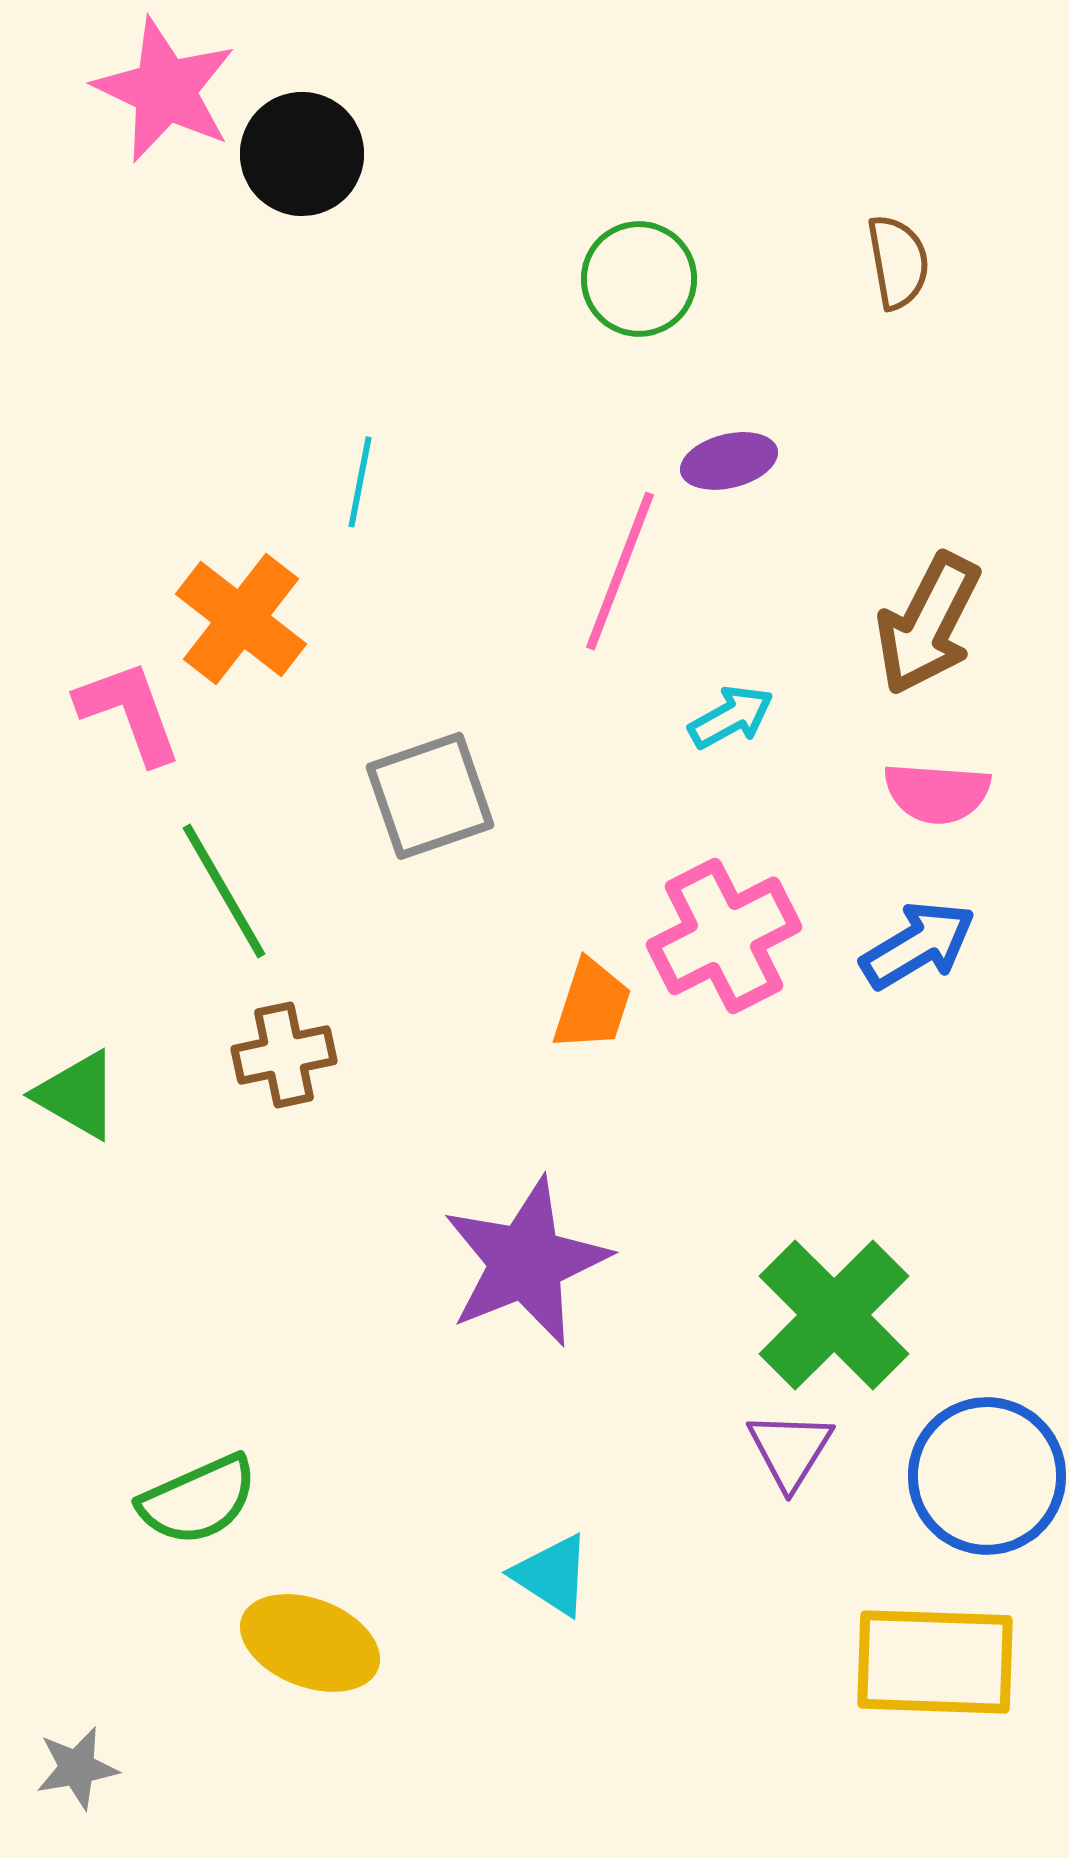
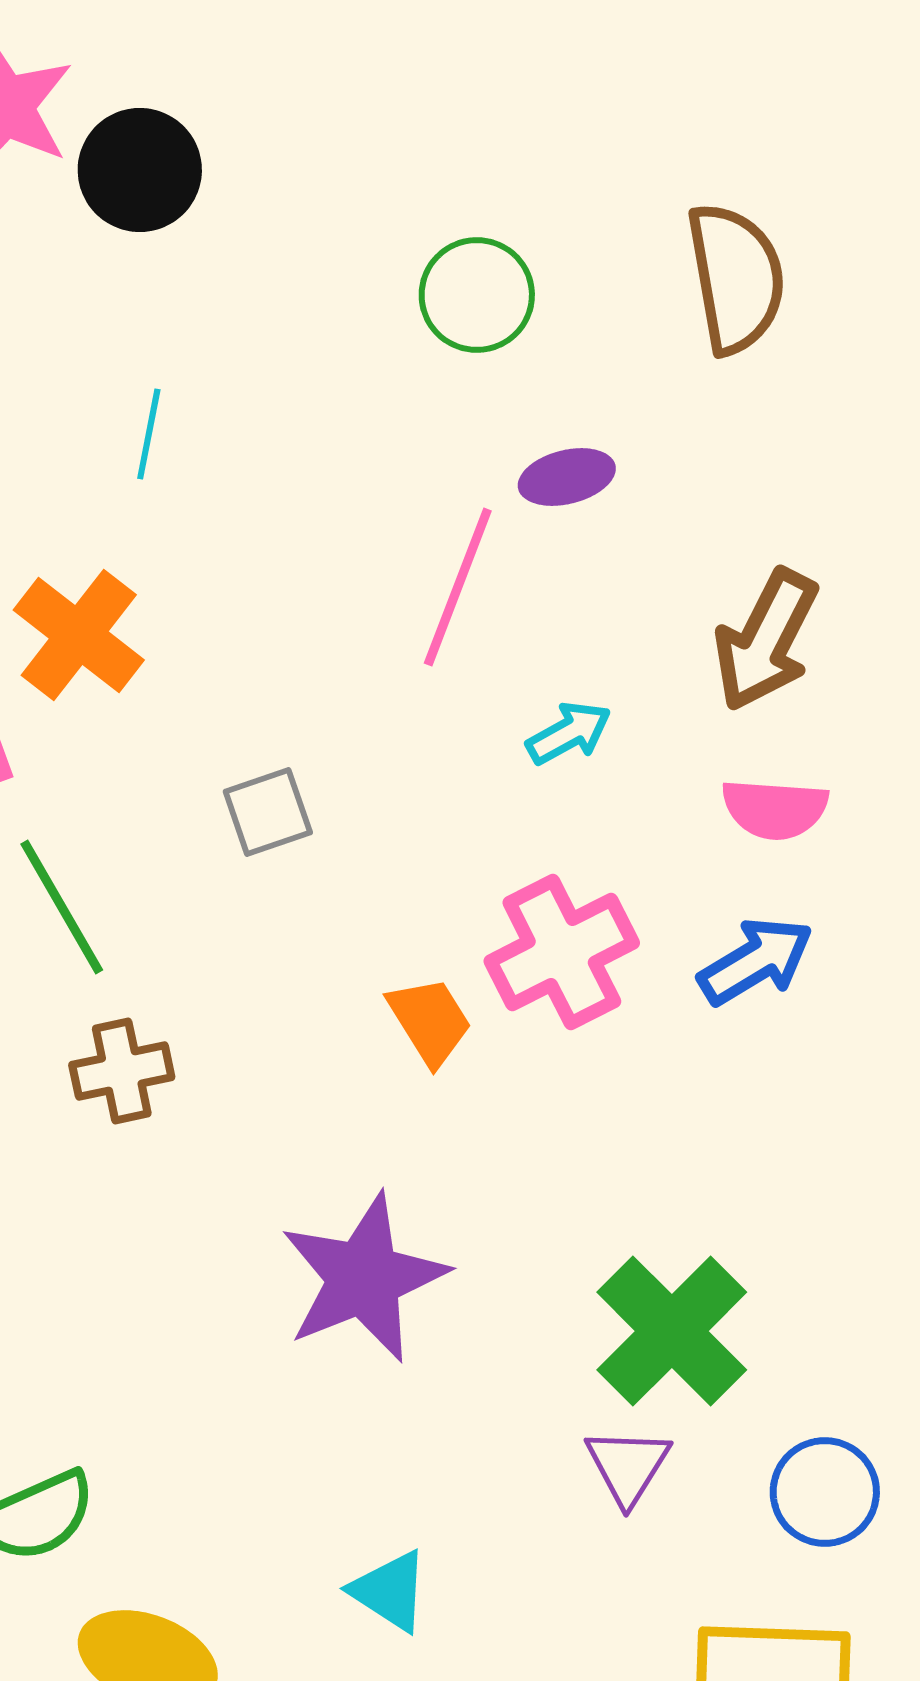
brown semicircle: (898, 262) -> (736, 278), size x1.6
cyan line: (360, 482) -> (149, 434), moved
gray square: (430, 796) -> (268, 812), size x0.7
orange trapezoid: (592, 1005) -> (430, 1021), turned -50
blue circle: (987, 1476) -> (825, 1492), size x0.7

